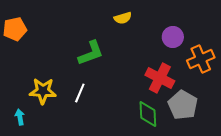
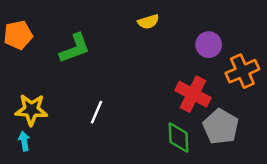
green L-shape: (91, 53) -> (75, 48), moved
yellow star: (43, 91) -> (31, 110), moved

